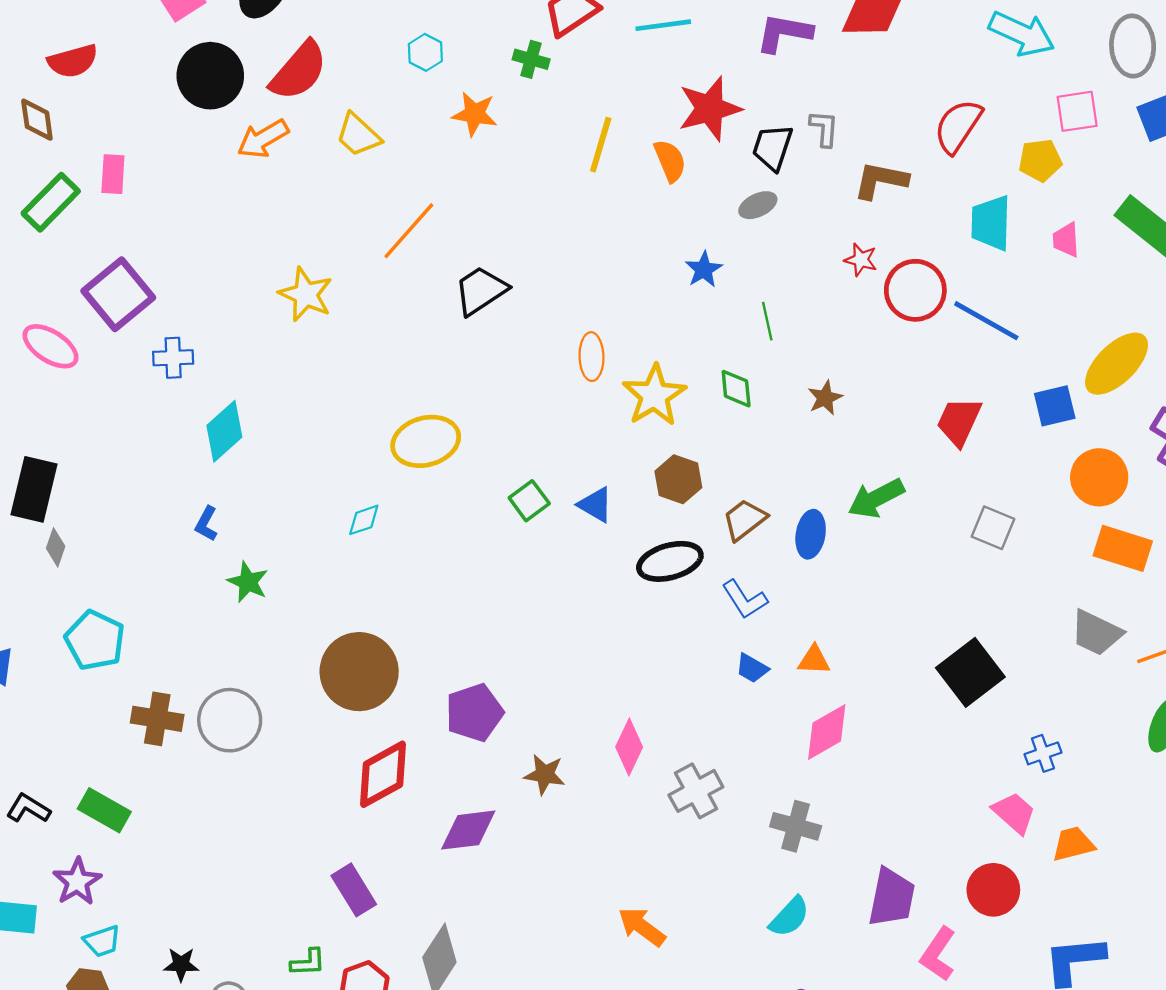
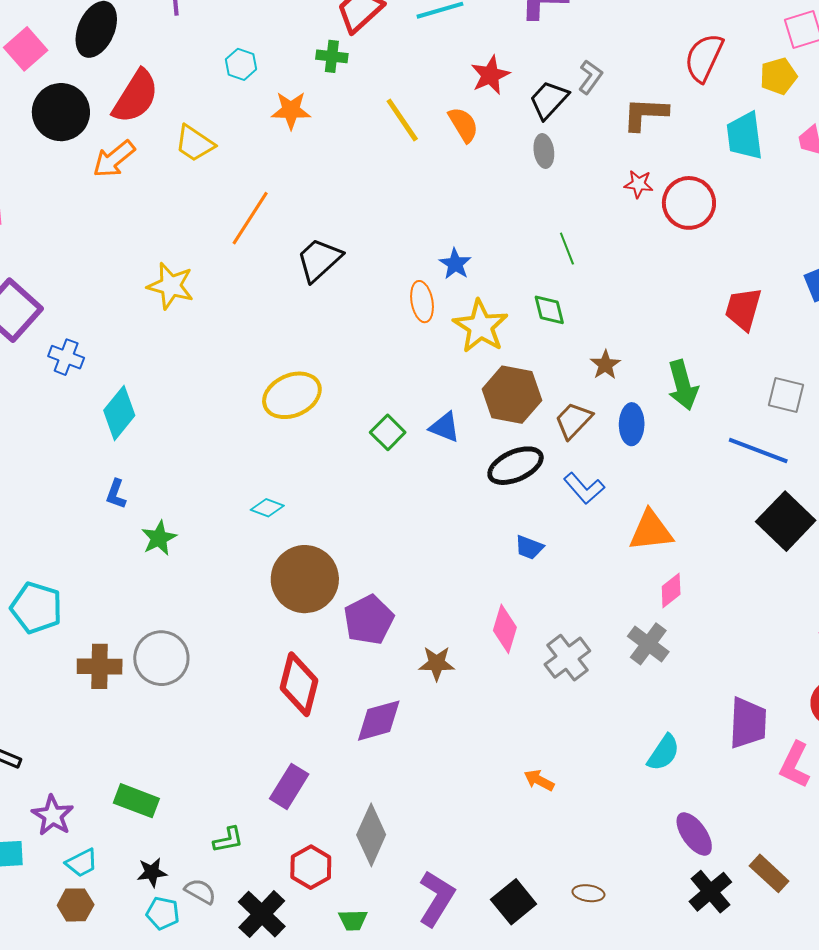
red star: (710, 109) -> (490, 75), size x0.7
gray L-shape: (824, 128) -> (590, 77), turned 40
yellow line: (601, 145) -> (402, 120), turned -42
black trapezoid: (772, 147) -> (549, 100), turned 33
gray ellipse: (758, 205) -> (544, 151), turned -64
blue star: (704, 269) -> (455, 264), moved
blue line: (986, 321) -> (758, 451), moved
blue cross: (173, 358) -> (66, 357), turned 32
brown star: (825, 398) -> (605, 365), moved
brown hexagon: (678, 479) -> (512, 395), size x1.4
green arrow: (876, 498) -> (683, 385), turned -69
cyan diamond: (364, 520) -> (267, 508), moved, turned 48
green star: (248, 582) -> (159, 538), turned 30
orange triangle: (814, 660) -> (651, 531), size x1.6
blue trapezoid: (752, 668) -> (529, 547), moved
brown circle: (359, 672) -> (305, 579), moved
pink diamond: (827, 732) -> (671, 590), size x0.7
red diamond: (383, 774) -> (299, 684), turned -38
green rectangle: (104, 810) -> (136, 801), moved
gray cross: (796, 826) -> (648, 644), moved, turned 30
purple rectangle: (354, 890) -> (289, 786), turned 72
orange arrow: (642, 927) -> (539, 780), size x0.7
green L-shape: (308, 962) -> (228, 840), moved

